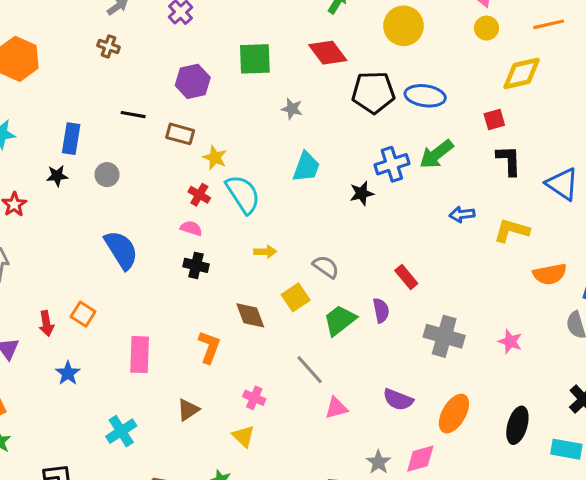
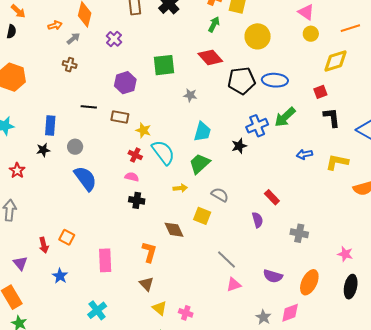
blue semicircle: (121, 250) -> (85, 178), moved
yellow square: (296, 297) -> (202, 216), turned -30
green trapezoid: (340, 320) -> (200, 164), moved
gray cross: (444, 336) -> (299, 233), size x0.7
pink star: (510, 342) -> (345, 254), moved
gray line: (310, 370) -> (227, 259), moved
pink cross: (254, 398) -> (186, 313), moved
brown triangle: (188, 410) -> (146, 284), moved, turned -35
yellow triangle: (243, 436) -> (160, 308), moved

